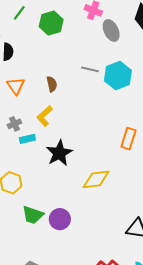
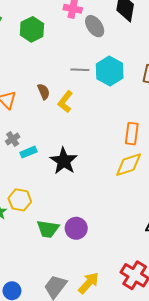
yellow L-shape: (45, 116) -> (65, 102), moved
yellow diamond: (96, 179) -> (129, 165), moved

